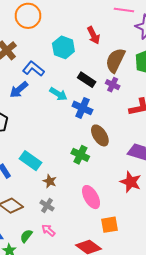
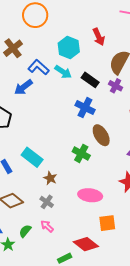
cyan arrow: (58, 94) -> (63, 72), moved
pink ellipse: (91, 197) -> (90, 195), turned -55

